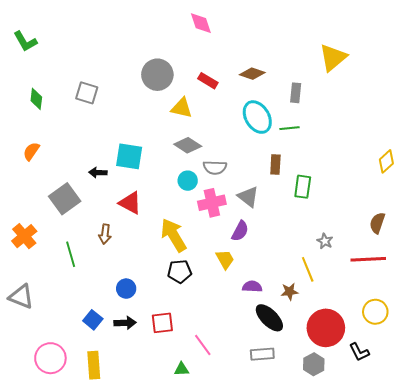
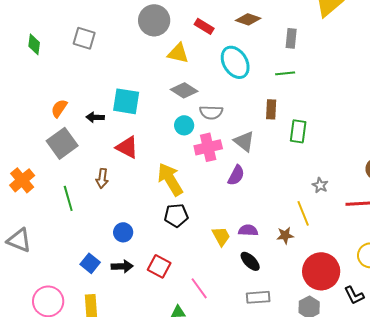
cyan ellipse: (257, 117) -> (235, 62), moved
orange semicircle: (31, 151) -> (59, 108), moved
yellow trapezoid: (225, 259) -> (221, 236), moved
black ellipse: (269, 318) -> (250, 261), moved, size x0.7
red square: (162, 323) -> (159, 266), turned 35

